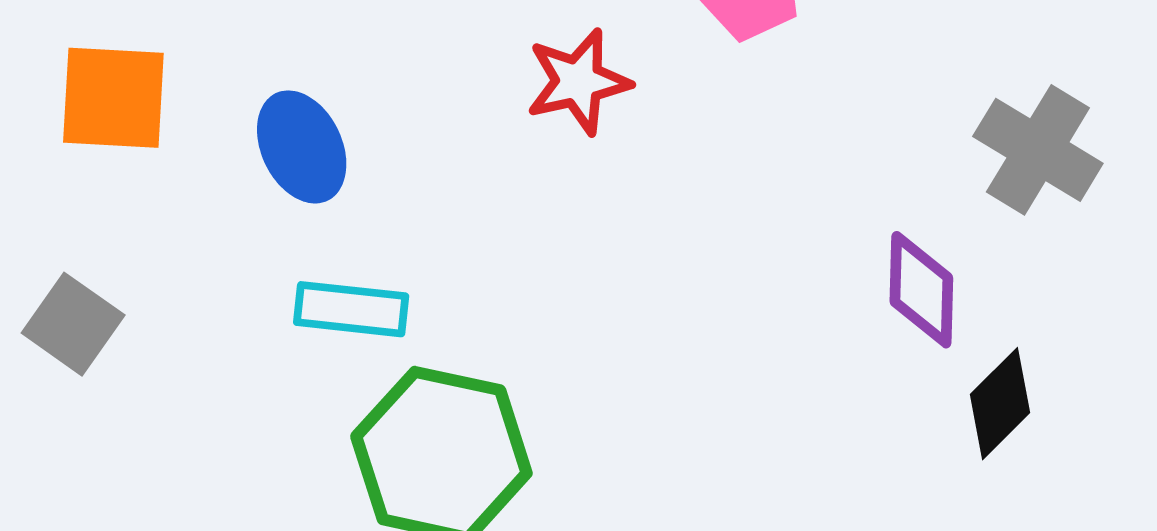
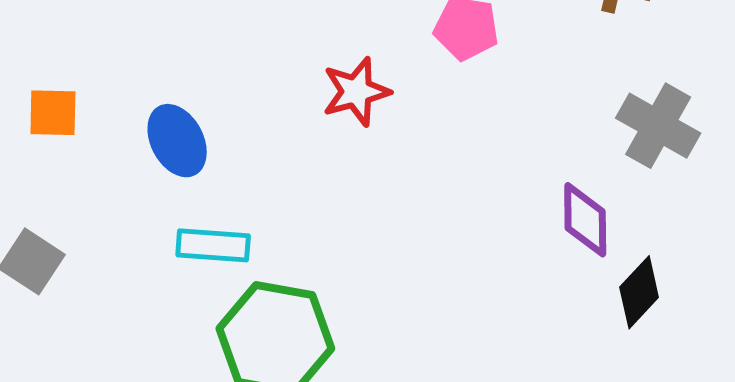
orange square: (113, 98) -> (53, 113), size x0.7

